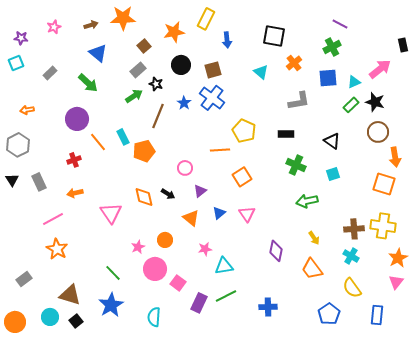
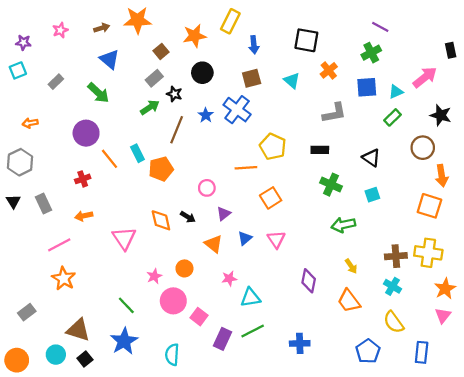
brown square: (213, 70) -> (252, 78), moved
black star: (375, 102) -> (441, 115), moved

